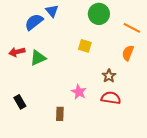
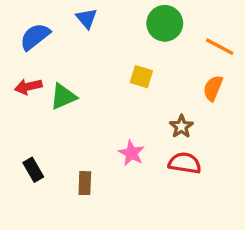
blue semicircle: (34, 22) -> (35, 37), moved
brown rectangle: (60, 114) -> (85, 183), moved

